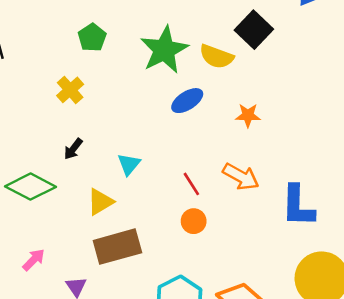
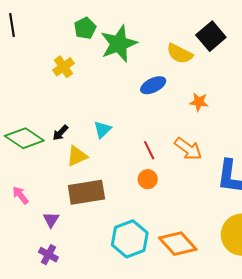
green star: (164, 50) -> (119, 44), moved
black arrow: (73, 149) -> (60, 133), moved
pink arrow: (34, 260) -> (20, 195), turned -90

